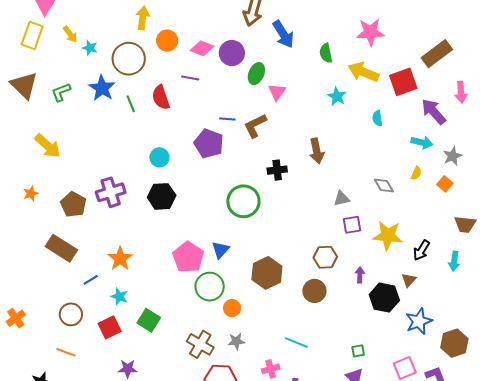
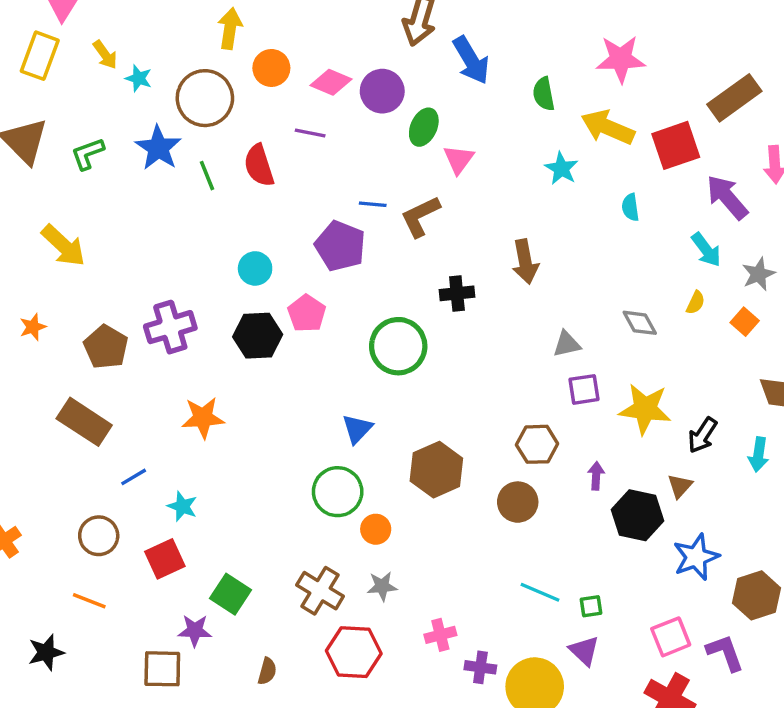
cyan arrow: (422, 142) -> (706, 250), turned 40
pink pentagon: (188, 257) -> (307, 313), moved, size x0.7
orange star: (120, 259) -> (203, 418), moved, turned 30
green square: (149, 320) -> (231, 594), moved
cyan line: (296, 343) -> (540, 592), moved

